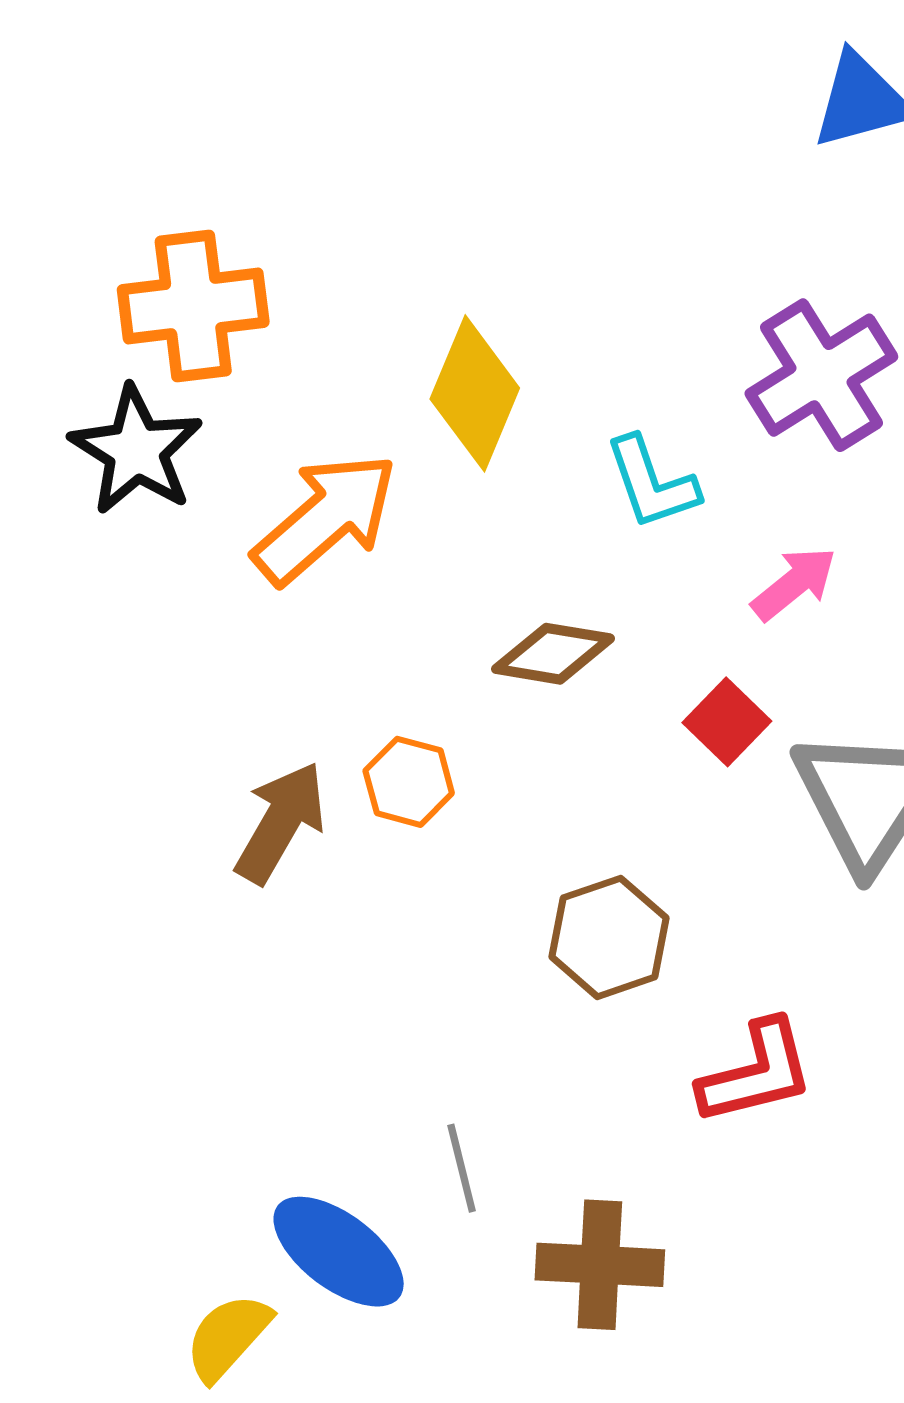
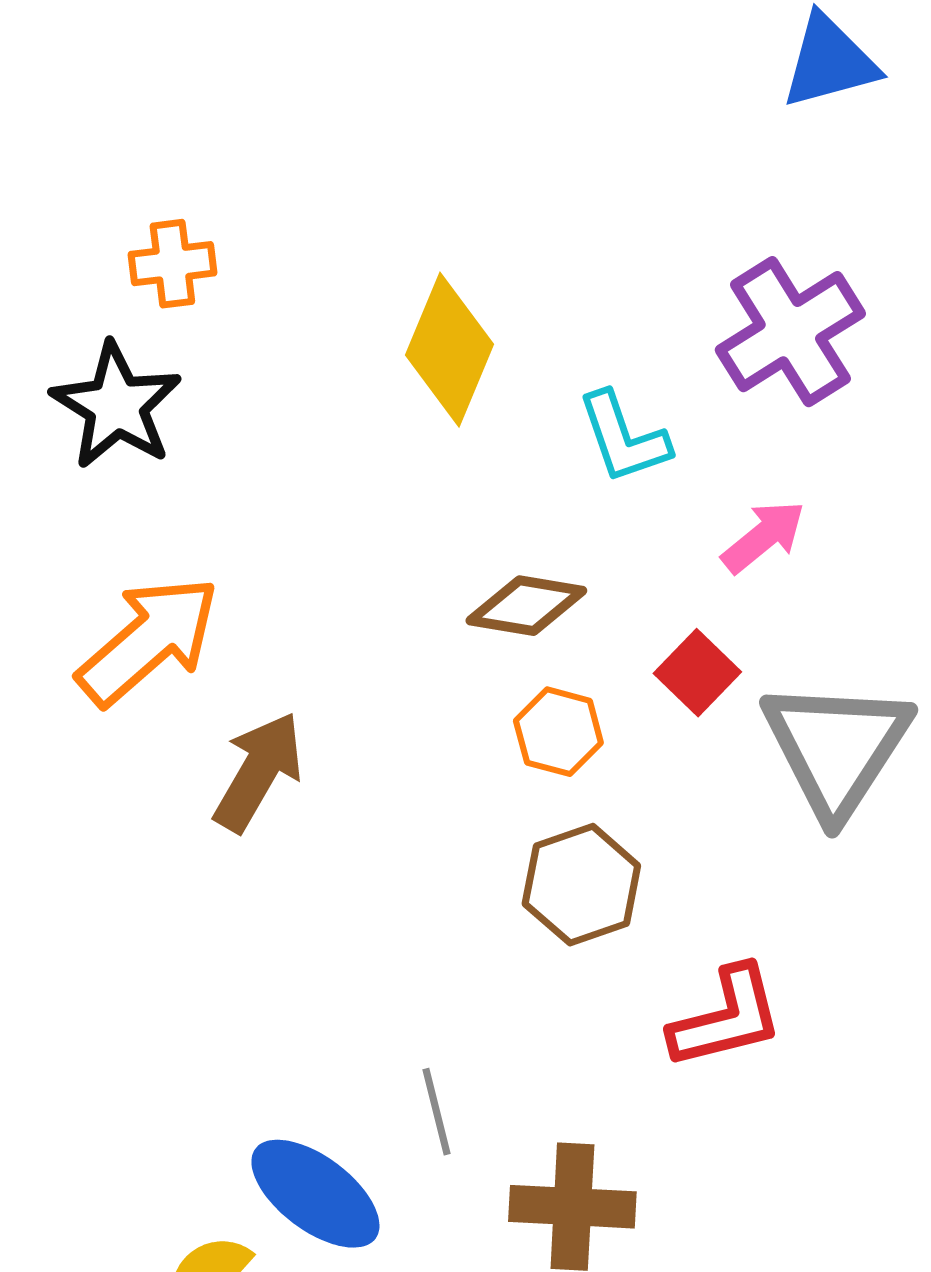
orange cross: (193, 306) -> (172, 264), size x0.6
orange arrow: (325, 519) -> (148, 641), moved
orange hexagon: (409, 782) -> (558, 732), moved

